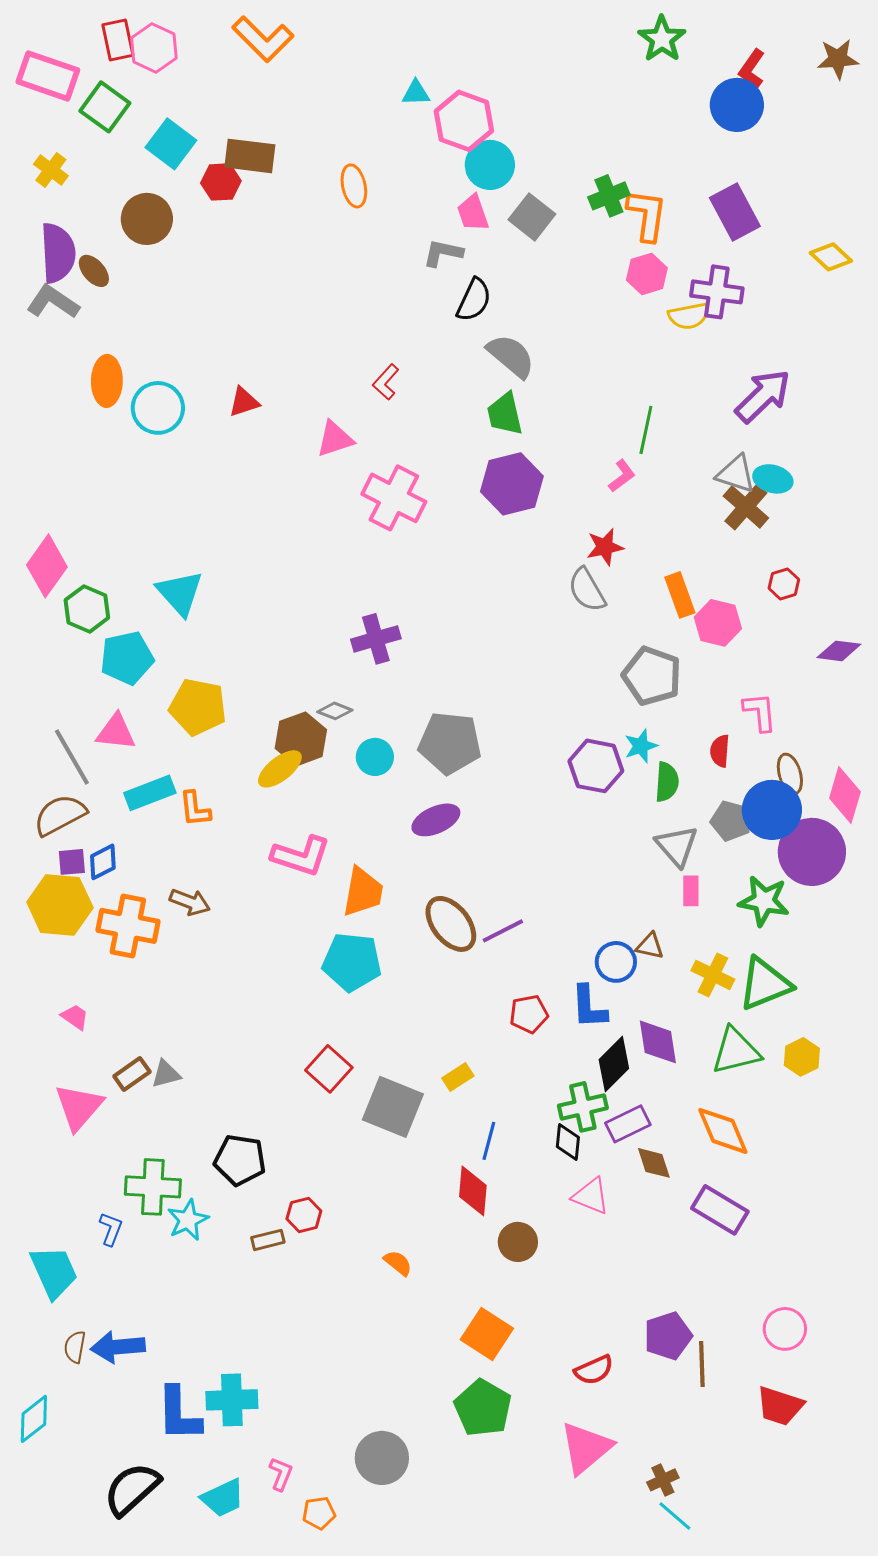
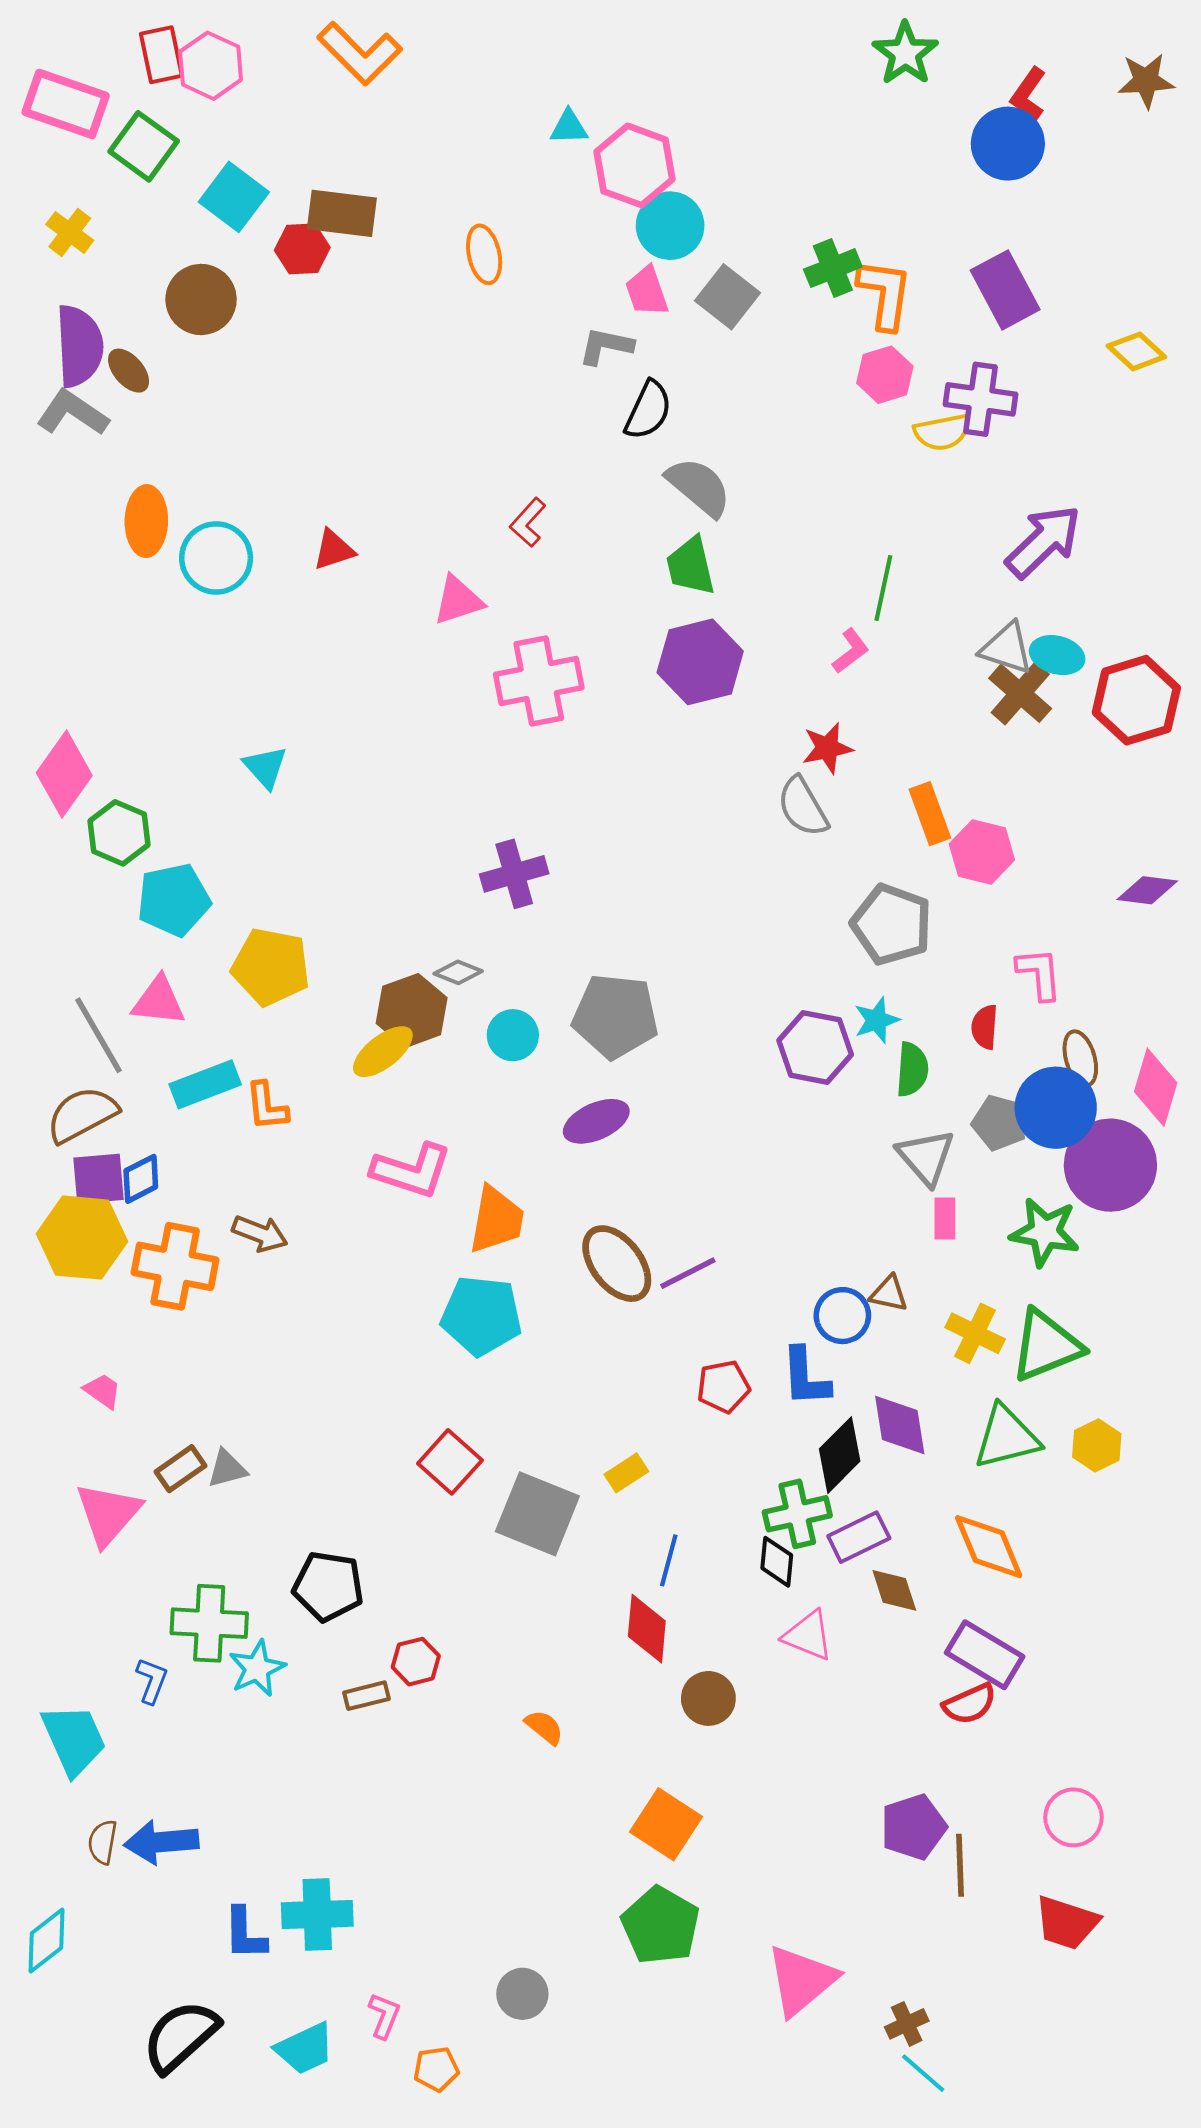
pink cross: (394, 498) -> (539, 681), turned -38
red hexagon: (784, 584) -> (1136, 700), moved, size x2.0
cyan triangle: (180, 593) -> (265, 767), moved, size x0.7
purple square: (72, 862) -> (98, 1179), size x1.4
red semicircle: (594, 1370) -> (970, 1704), moved
blue L-shape: (179, 1414) -> (245, 1934), size x0.7
gray circle: (382, 1458) -> (522, 1994), size x0.7

